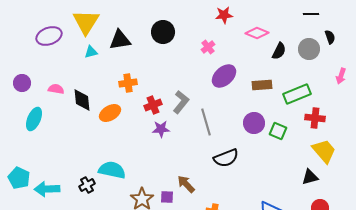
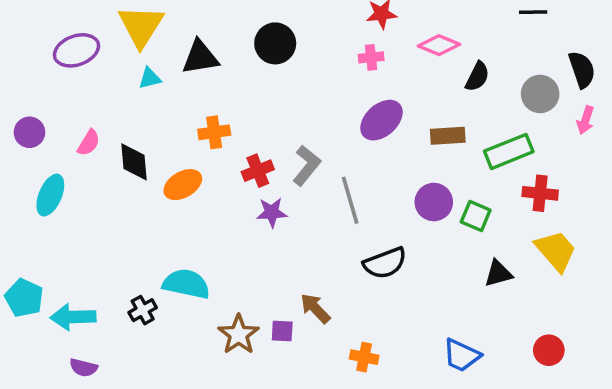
black semicircle: (330, 37) -> (582, 70), moved, size x1.5
pink cross: (208, 47) -> (371, 57), moved, turned 32
gray circle: (309, 49) -> (540, 94), moved
pink semicircle: (56, 89) -> (89, 143), turned 112
black triangle: (310, 177) -> (498, 273), moved

